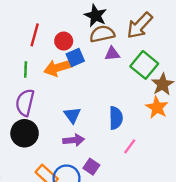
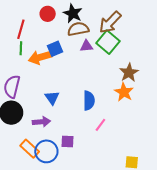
red circle: (64, 41) -> (48, 14), moved
green square: (144, 65) -> (108, 42), moved
green line: (26, 70) -> (21, 48), moved
purple arrow: (74, 140) -> (41, 122), moved
purple square: (91, 167) -> (68, 142), turned -32

